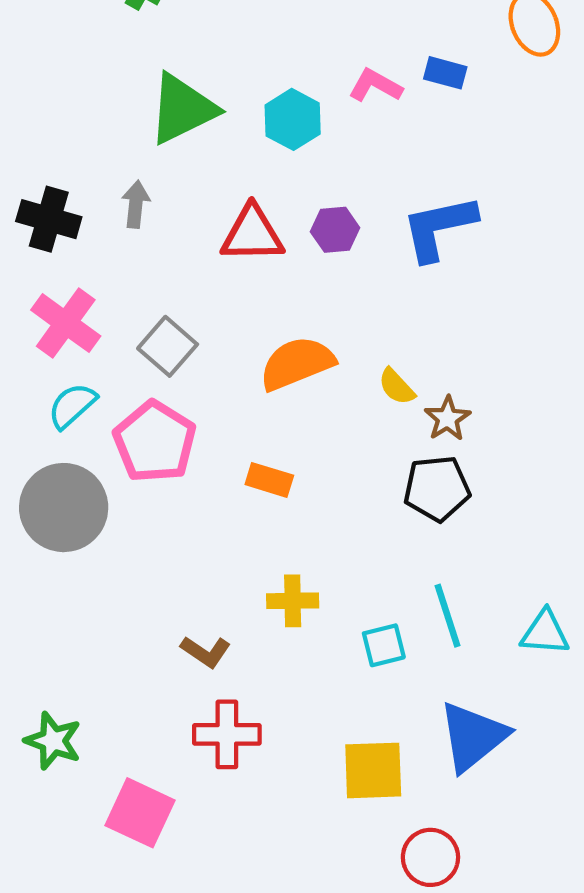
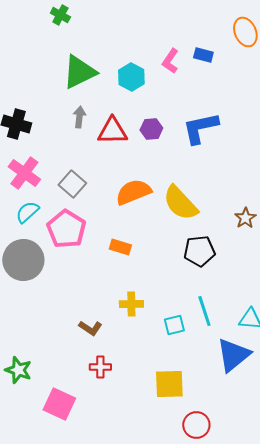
pink L-shape: (375, 86) -> (170, 61), turned -85
gray arrow: (136, 204) -> (79, 117), moved
yellow semicircle: (397, 387) -> (180, 203), size x2.0
brown star: (447, 418) -> (245, 218), moved
red cross: (227, 734) -> (100, 367), size x0.7
blue triangle: (473, 737) -> (233, 355), moved

